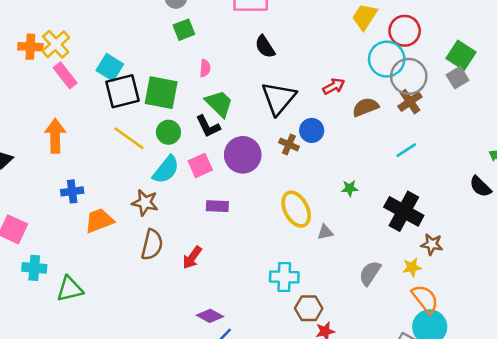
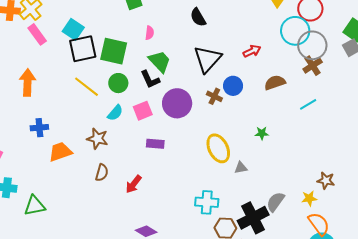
brown semicircle: (365, 107) -> (275, 83), moved
cyan semicircle: (166, 170) -> (115, 113), size x0.7
black cross: (404, 211) -> (253, 218), moved, turned 32
brown semicircle: (152, 245) -> (102, 173), size x0.7

